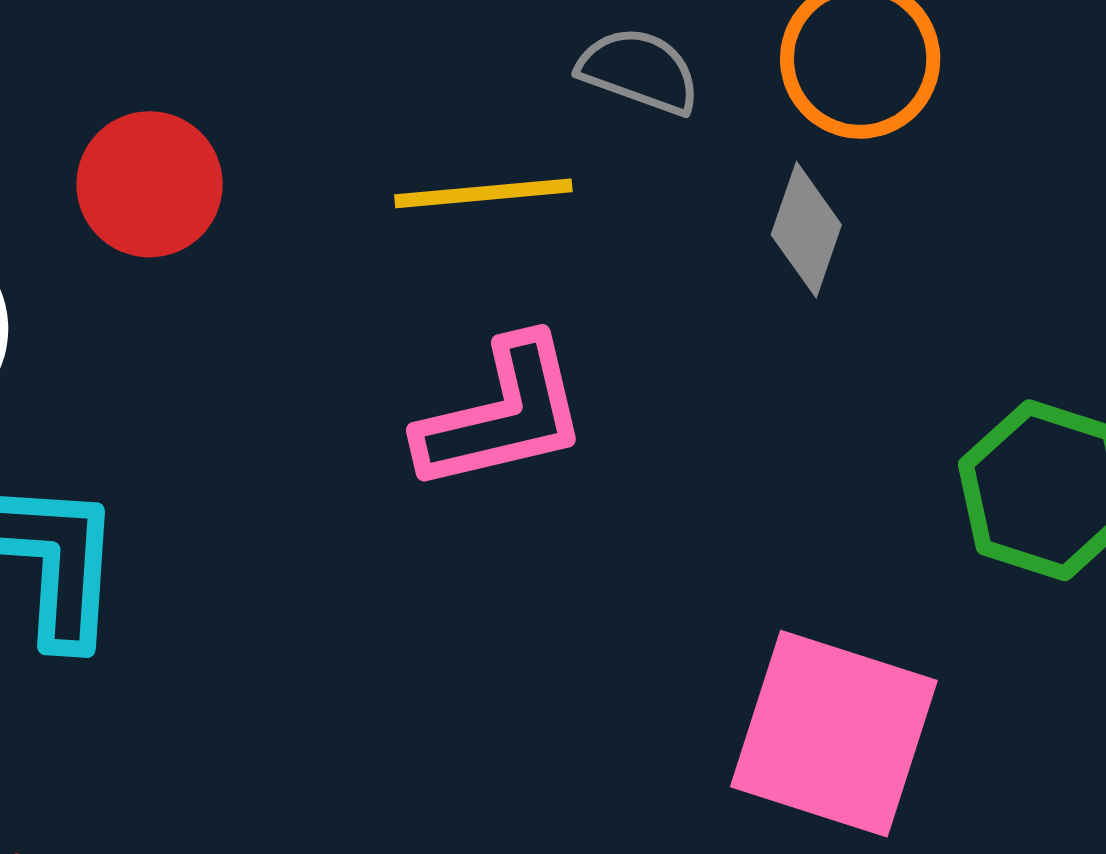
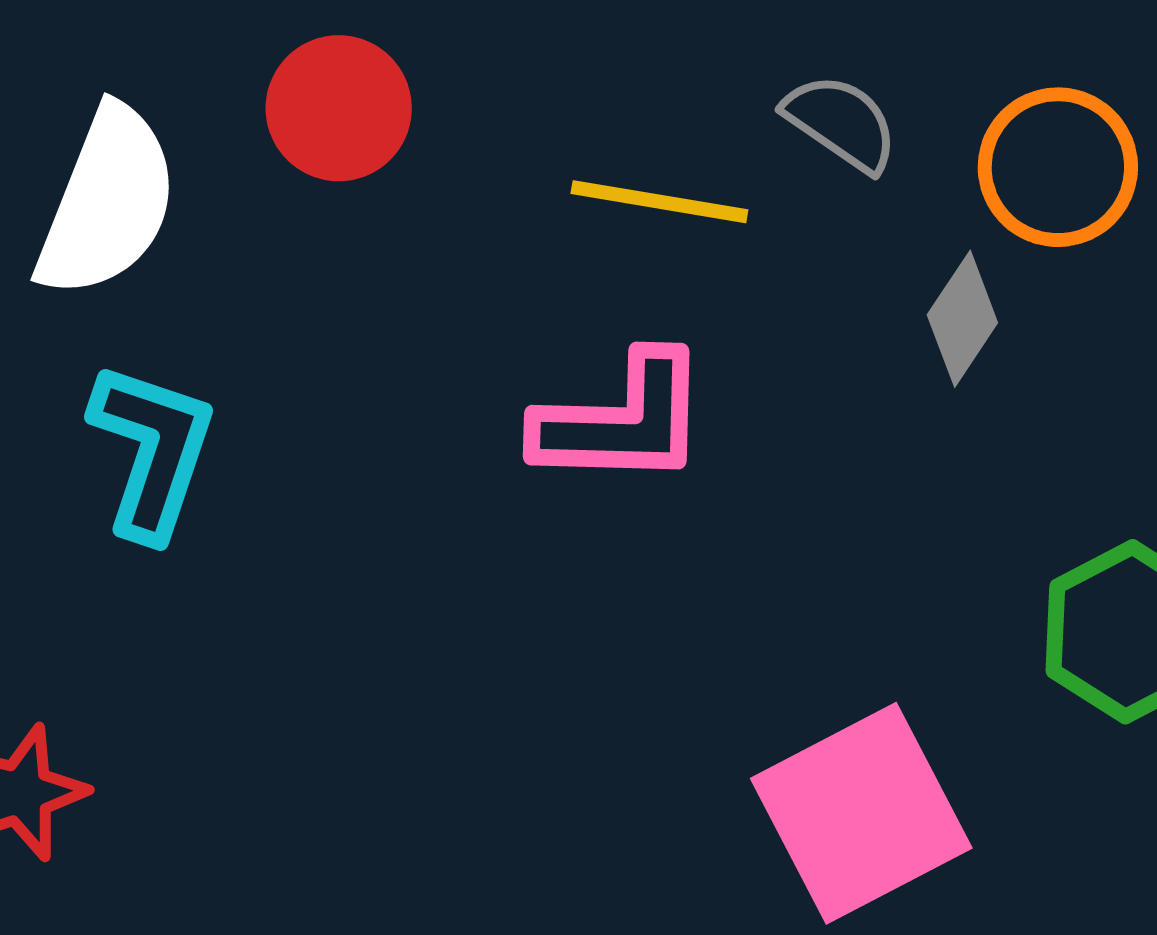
pink square: (834, 734) -> (861, 813), turned 30

